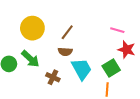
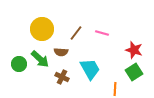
pink line: (117, 30) -> (102, 33), moved
brown semicircle: (65, 52) -> (61, 52), moved
green square: (111, 68) -> (134, 72), moved

